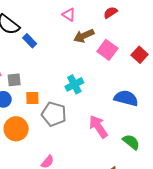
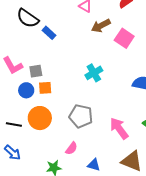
orange square: (32, 98) -> (45, 88), moved
gray pentagon: (54, 114) -> (81, 116), moved
pink arrow: (98, 127) -> (119, 128), moved

